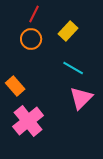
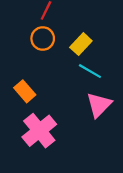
yellow rectangle: (68, 31) -> (81, 44), moved

